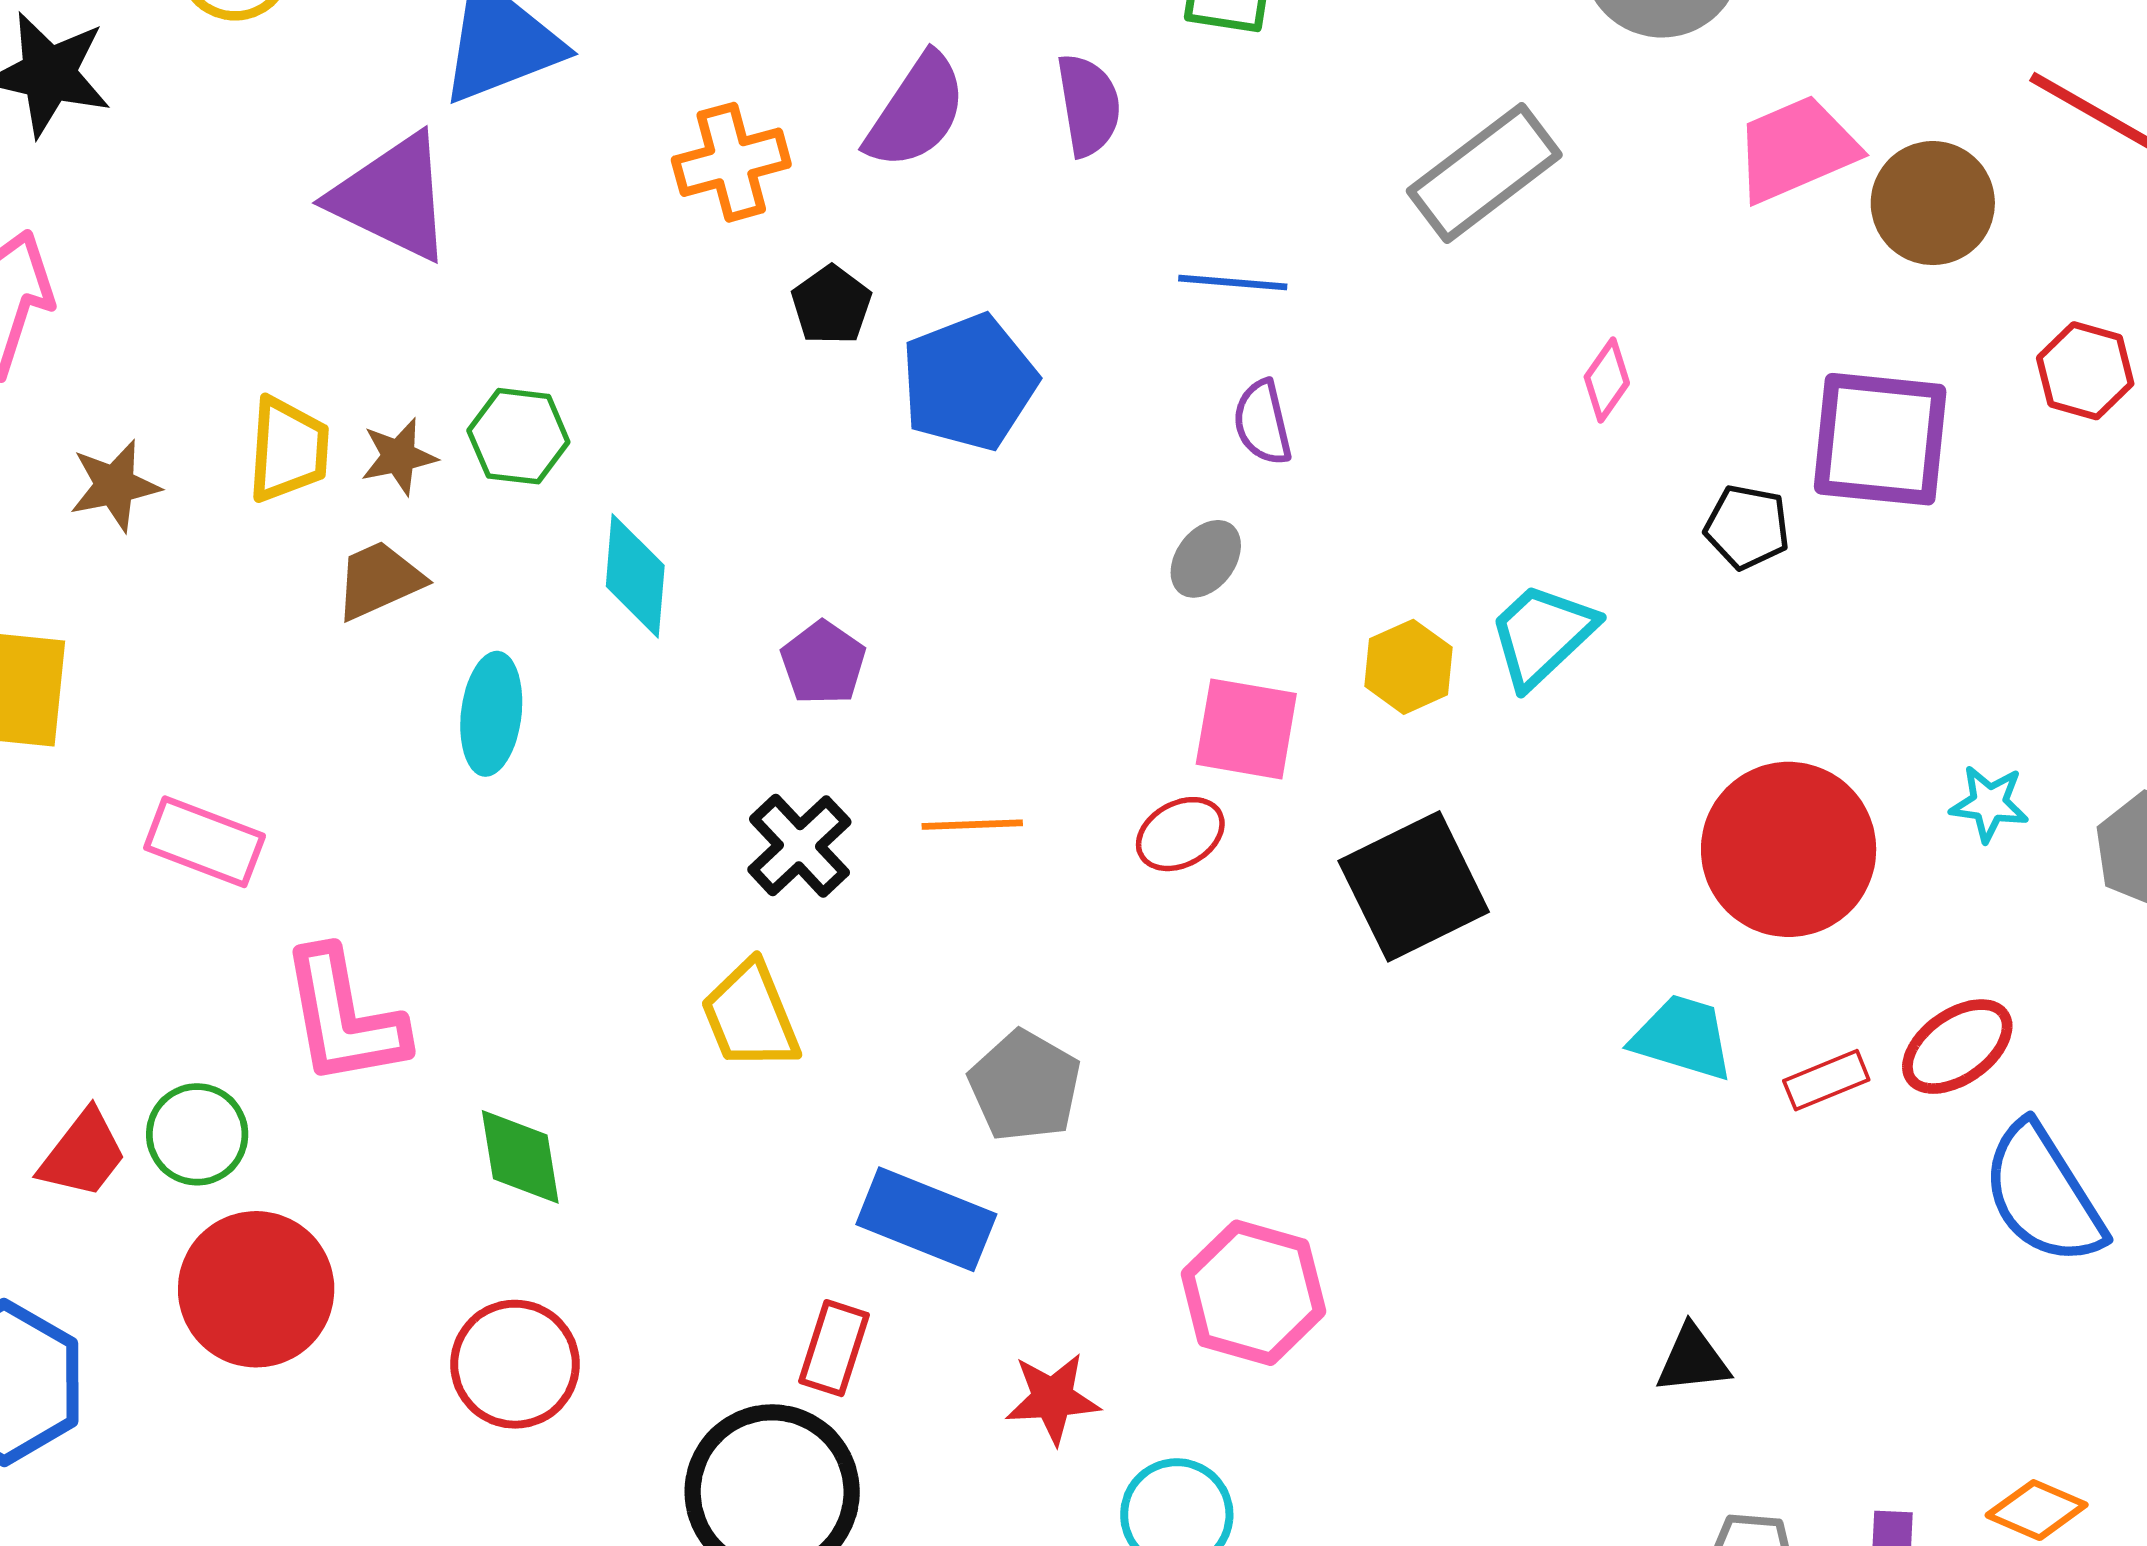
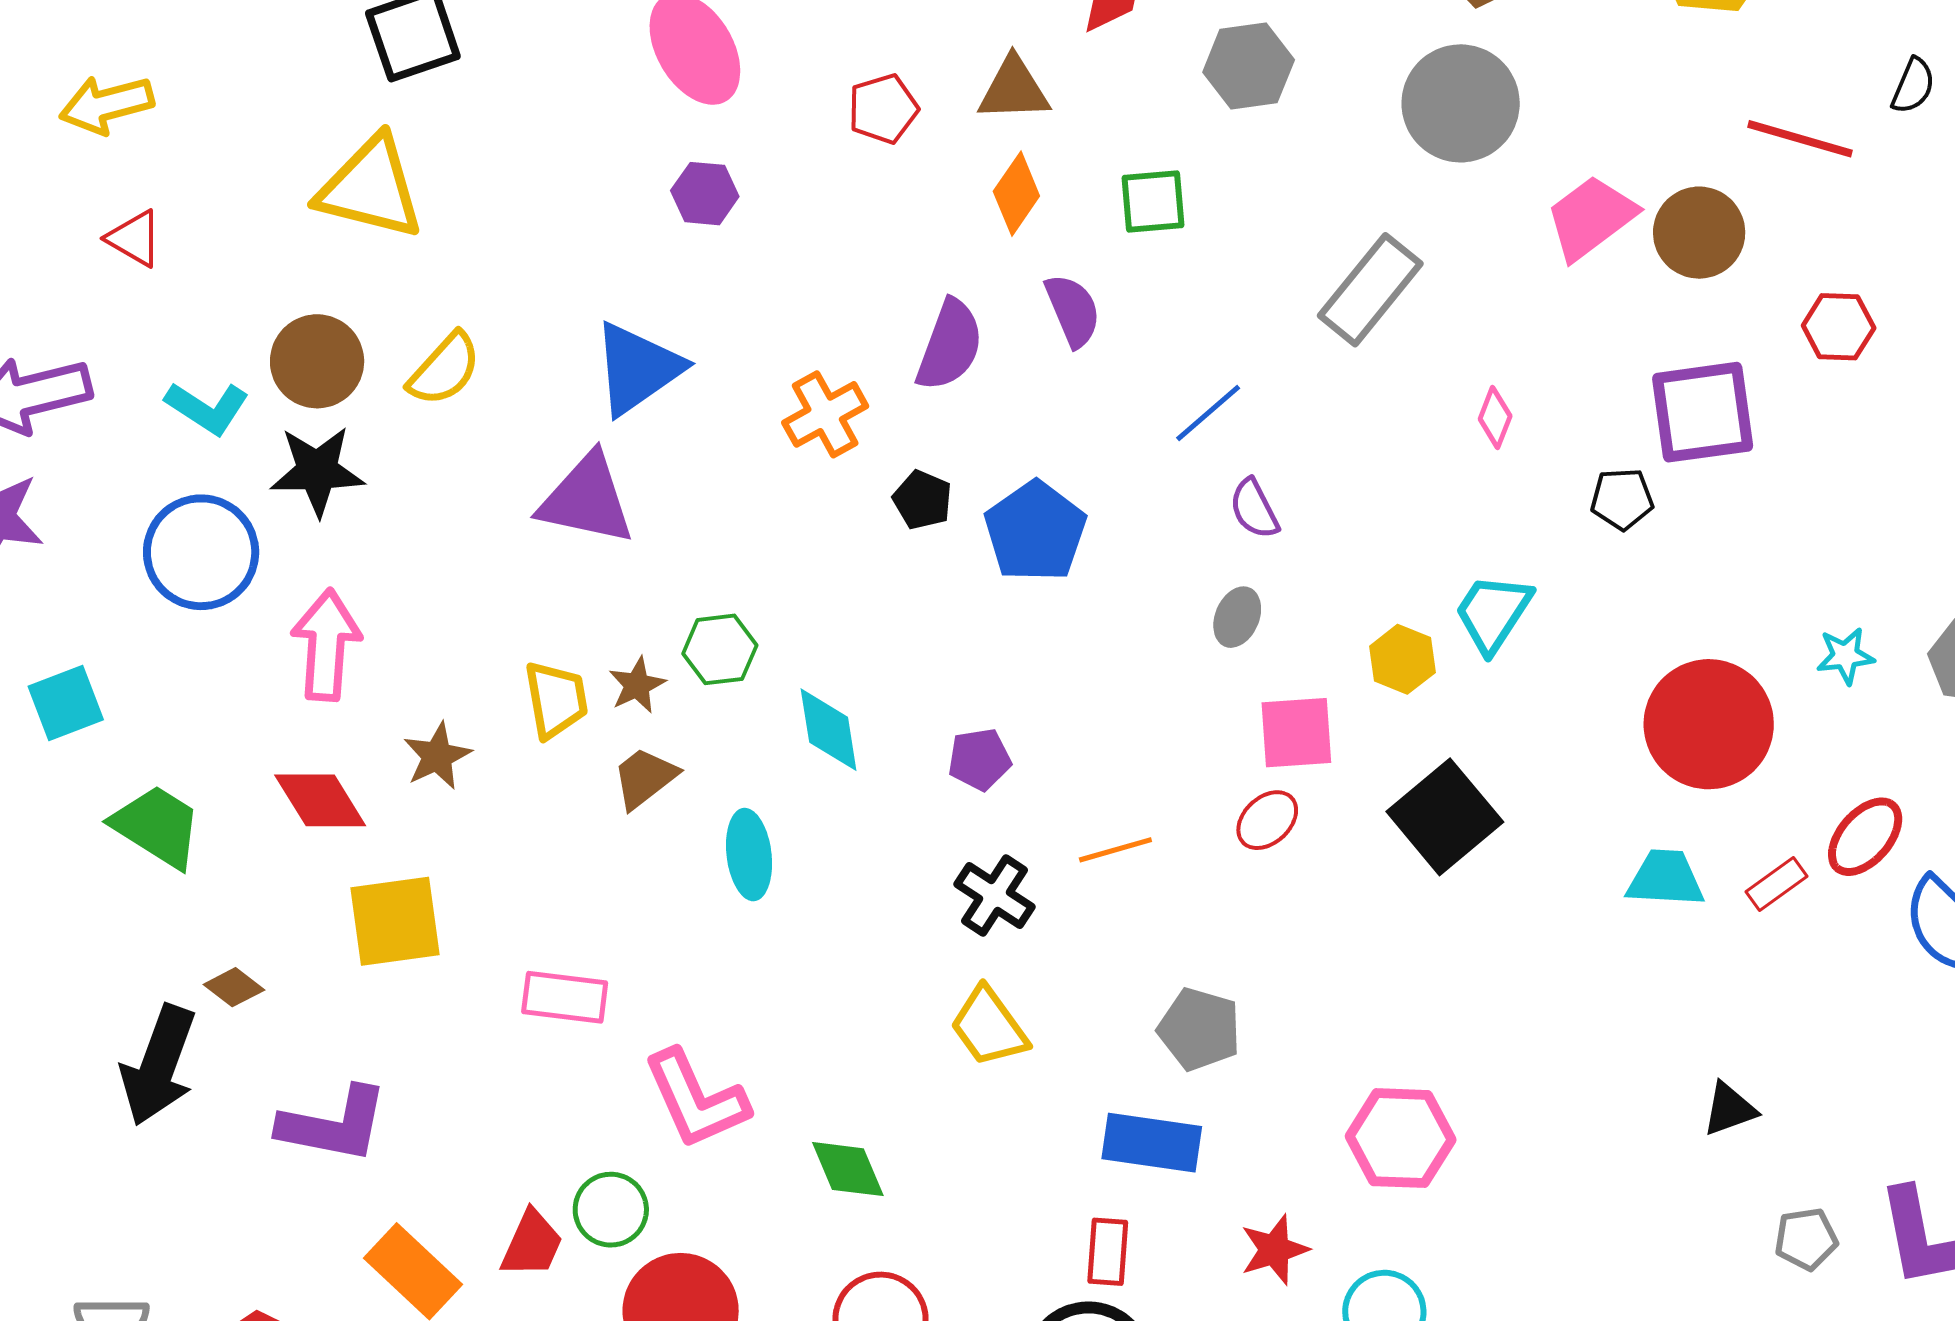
blue line: (1233, 283) -> (1208, 413), turned -32
purple pentagon: (823, 663) -> (979, 759), turned -30

